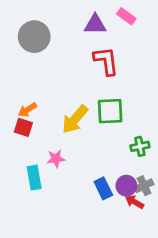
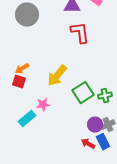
green square: (110, 111) -> (83, 93), moved, turned -30
cyan rectangle: (34, 178) -> (27, 119), turned 60
blue rectangle: (103, 188) -> (103, 142), moved
red arrow: (134, 202) -> (88, 144), moved

